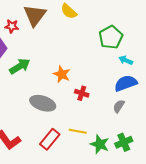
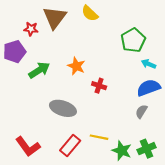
orange star: (62, 74) -> (76, 66), moved
red cross: (82, 93) -> (99, 86), moved

